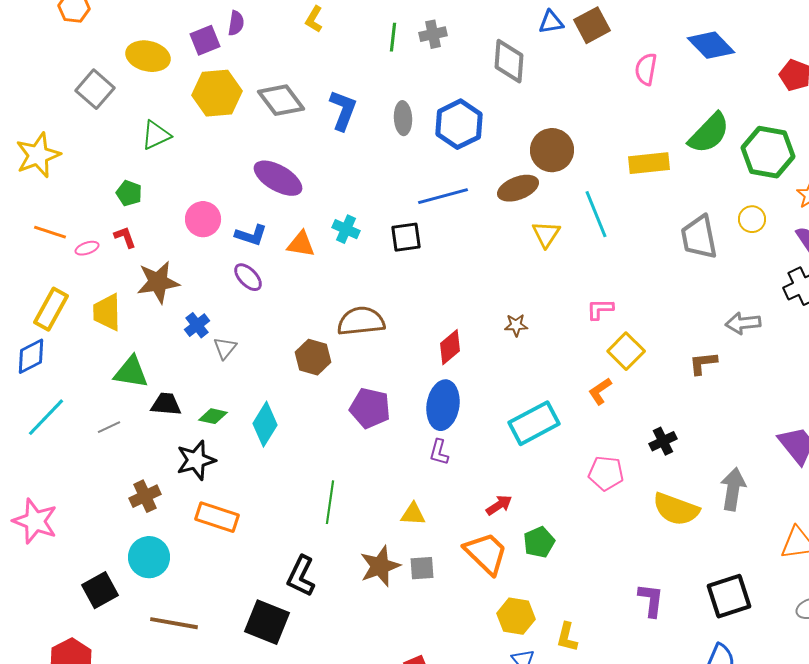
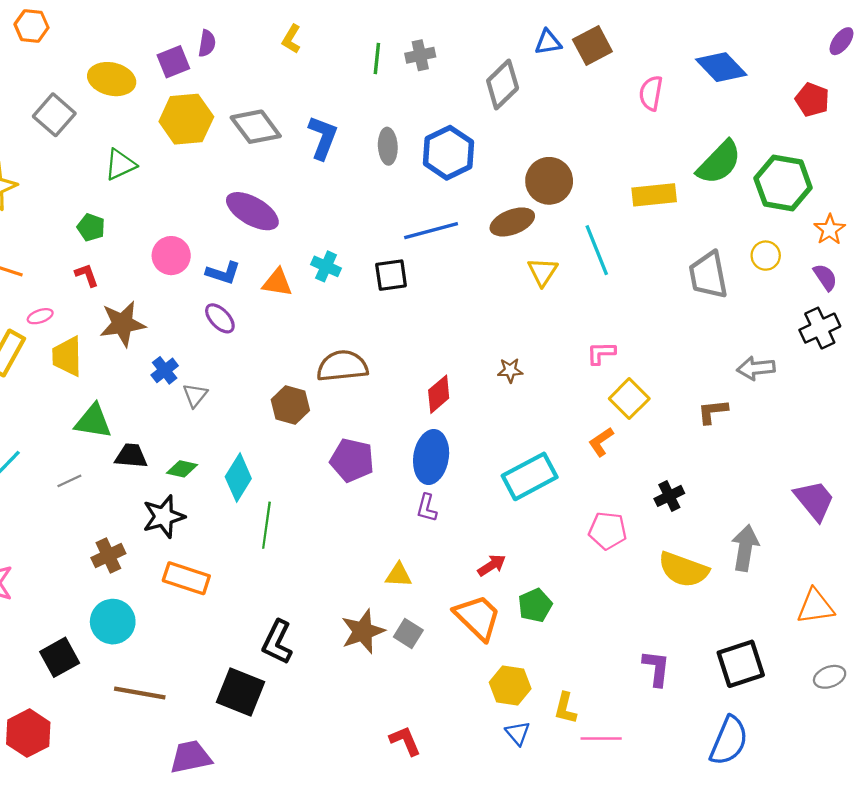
gray diamond: (509, 61) -> (503, 84), turned 42
pink ellipse: (87, 248) -> (40, 316), moved
green line: (330, 502) -> (266, 525), moved
gray square: (422, 568) -> (408, 633), turned 36

